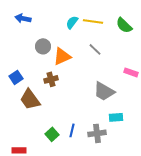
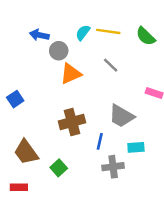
blue arrow: (23, 18) -> (39, 35), moved
gray circle: (43, 46) -> (59, 51), moved
brown cross: (51, 79) -> (72, 122), moved, size x1.5
brown trapezoid: (30, 99) -> (26, 152), moved
blue line: (72, 130) -> (100, 141), moved

